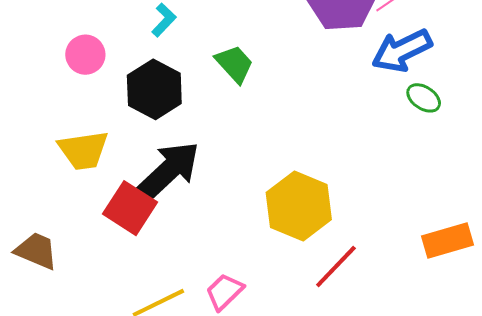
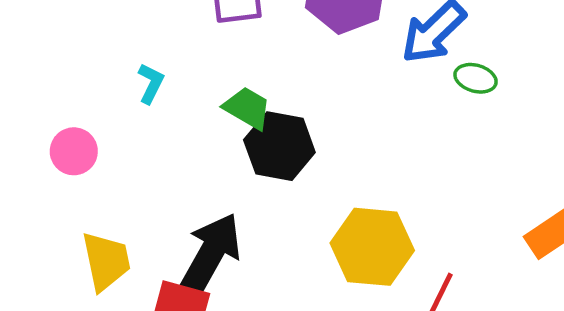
black hexagon: (154, 89) -> (279, 146), moved
yellow trapezoid: (83, 150) -> (106, 261), turned -76

